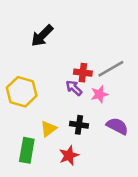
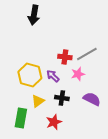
black arrow: (42, 36) -> (34, 15), moved, turned -36
purple arrow: (74, 88) -> (53, 76), moved
yellow hexagon: (22, 92) -> (30, 75), moved

